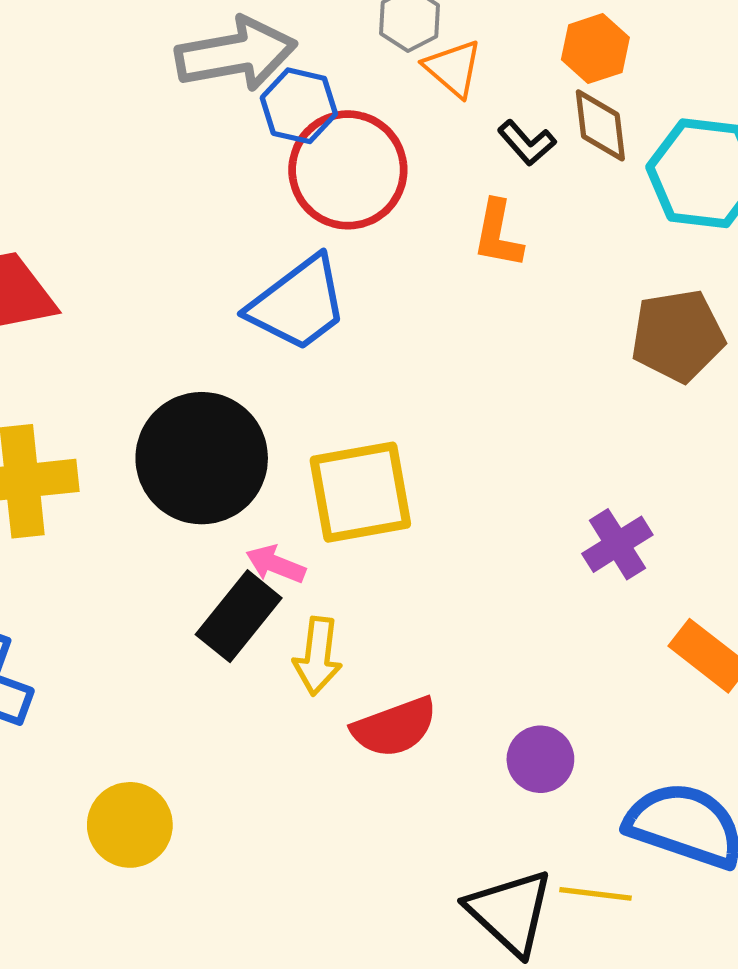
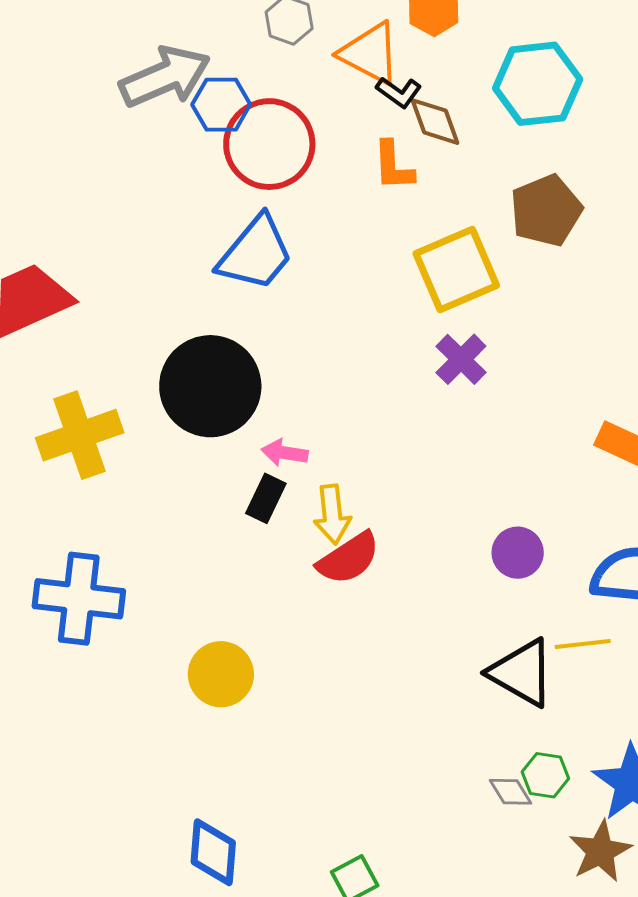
orange triangle: (453, 68) -> (370, 53), moved, size x1.4
brown diamond: (600, 125) -> (435, 122), moved
yellow square: (360, 492) -> (456, 269), moved
purple cross: (617, 544) -> (461, 359), moved
black rectangle: (239, 616) -> (266, 498), size x0.7
red semicircle: (395, 727) -> (349, 558), moved

